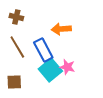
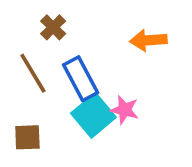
brown cross: (16, 17) -> (53, 27), moved, turned 32
orange arrow: (61, 29) -> (148, 40), moved

